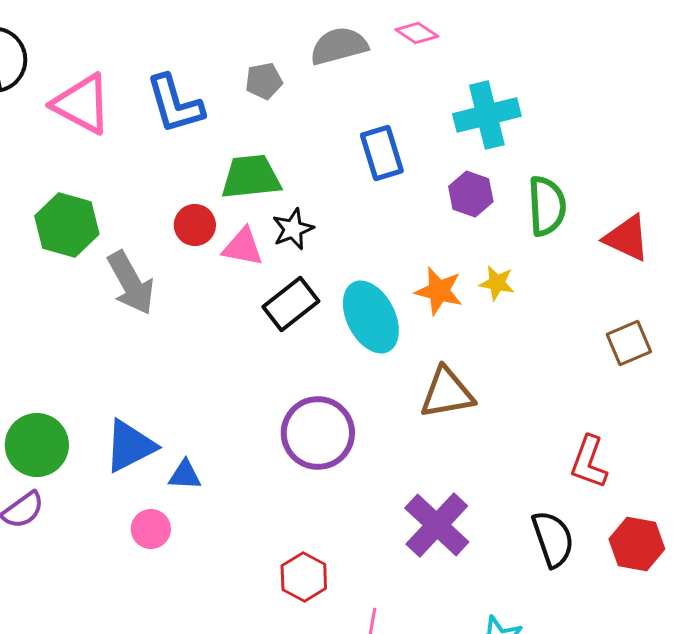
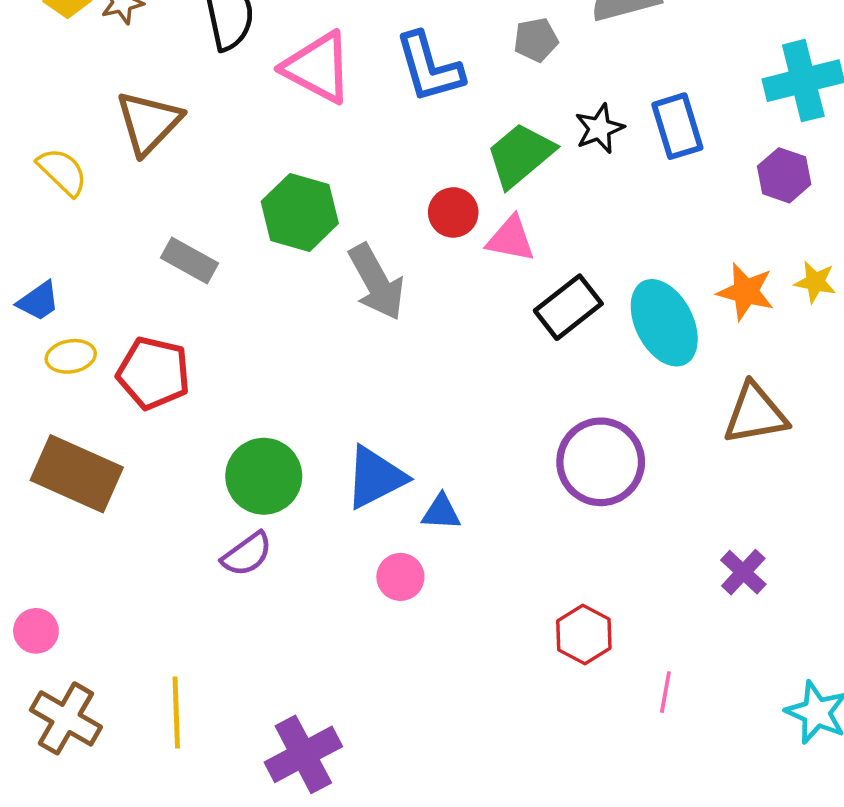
green trapezoid: (251, 177) -> (520, 155), turned -34
black star: (293, 229) -> (599, 129), moved
purple cross: (437, 525) -> (743, 572), size x0.6

